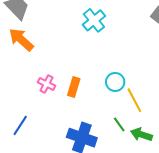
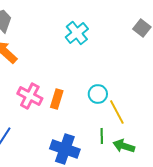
pink cross: (46, 84) -> (30, 96), size x1.4
green line: (119, 124) -> (102, 136), turned 35

